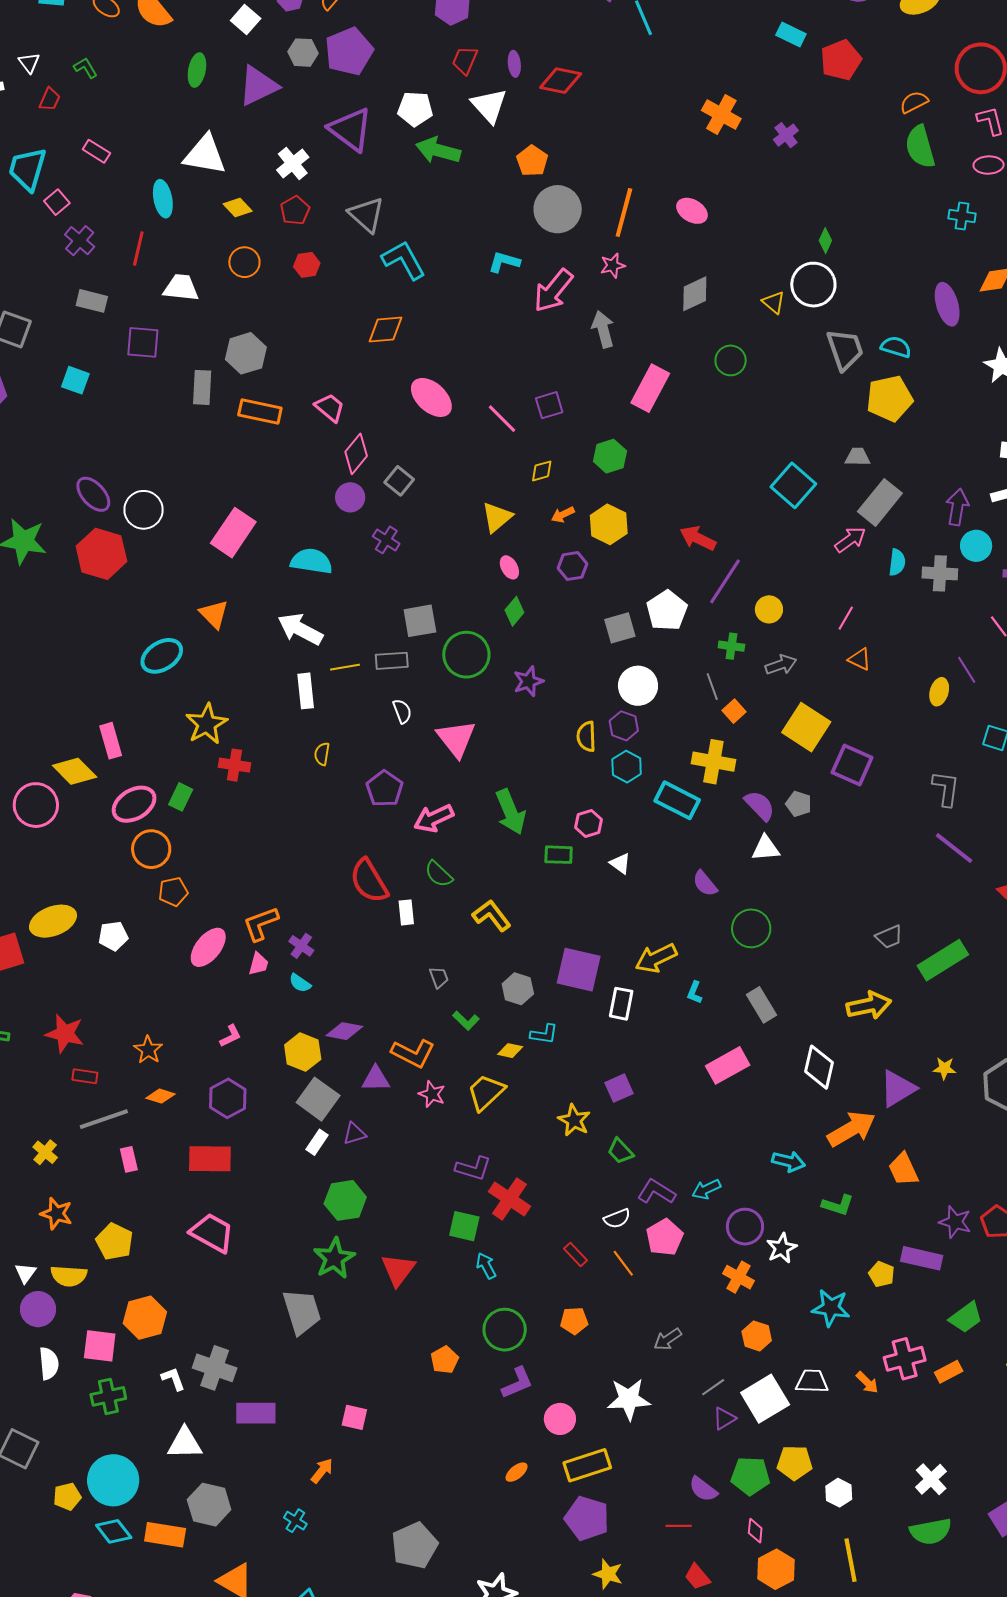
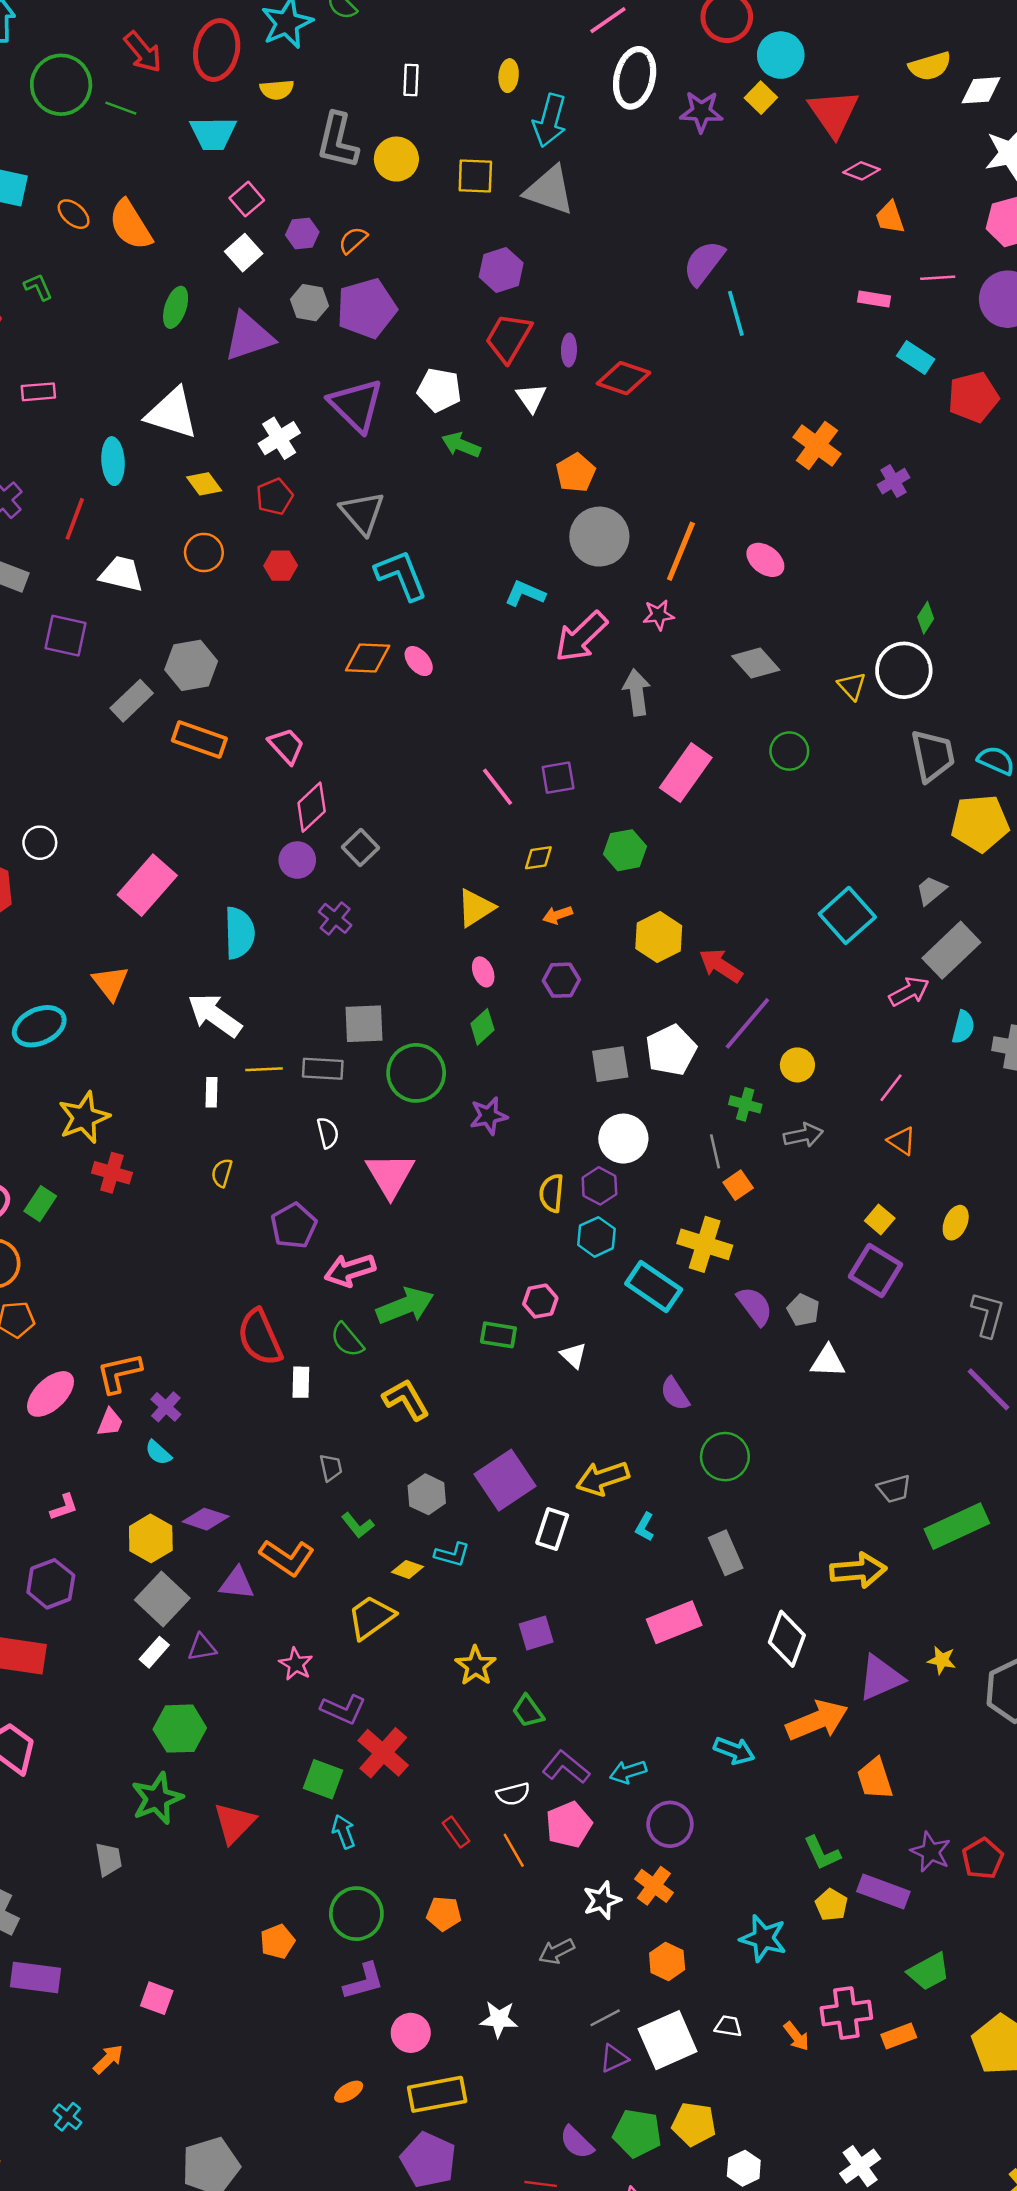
red trapezoid: (465, 60) -> (508, 338), size x1.4
white triangle: (489, 106) -> (531, 398), size x0.7
green arrow: (438, 150) -> (461, 445), size x0.7
pink rectangle: (96, 151) -> (38, 392), turned -44
gray diamond: (695, 294) -> (756, 663), turned 66
gray rectangle: (202, 387) -> (132, 701), turned 36
pink ellipse: (431, 397) -> (419, 661), moved, size x0.6
gray trapezoid: (858, 457) -> (931, 890), turned -48
white circle: (144, 510) -> (40, 843), size x0.7
yellow hexagon: (609, 524) -> (659, 937), moved
cyan semicircle: (312, 561) -> (239, 933), turned 72
white rectangle: (306, 691) -> (211, 1092), size x0.7
yellow ellipse: (939, 692) -> (956, 1223), moved
yellow square: (806, 727) -> (880, 1220), moved, size x0.5
green arrow: (510, 812) -> (405, 1306), moved, turned -96
white triangle: (766, 848) -> (828, 1361), moved
purple square: (579, 970) -> (505, 1480), turned 36
pink star: (432, 1094) -> (296, 1664), moved
green L-shape: (838, 1205) -> (822, 1853), moved, turned 40
white star: (782, 1248) -> (602, 1900), moved
gray trapezoid: (302, 1312) -> (109, 1859), size x0.6
white trapezoid: (812, 1381) -> (728, 2026), size x0.7
white star: (629, 1399) -> (499, 2019), size x0.7

